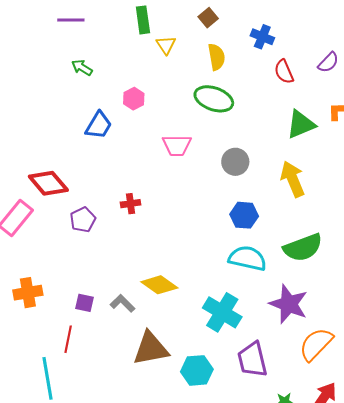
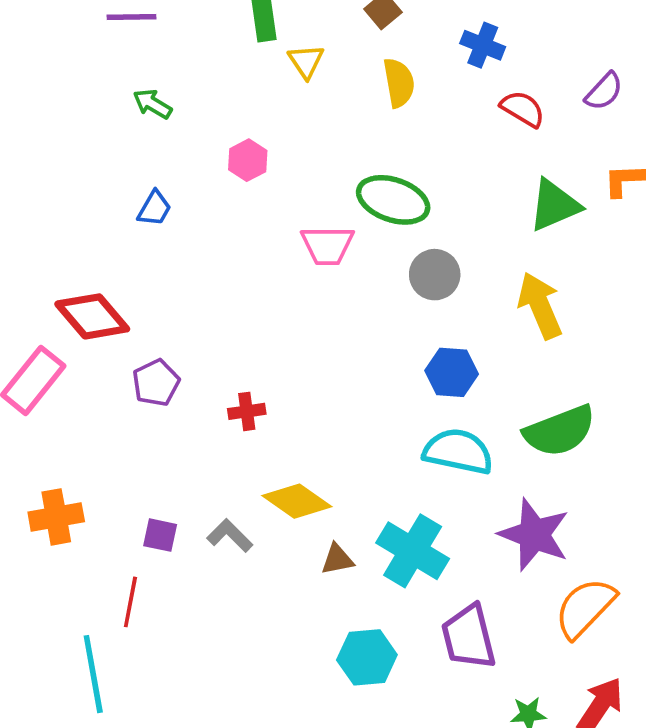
red semicircle: (284, 72) -> (523, 109), turned 145
green ellipse: (214, 99) -> (393, 200), moved
blue trapezoid: (99, 125) -> (154, 208), moved, size x0.7
red cross: (131, 204) -> (247, 411), moved
brown triangle: (151, 349) -> (337, 559), moved, size x0.5

